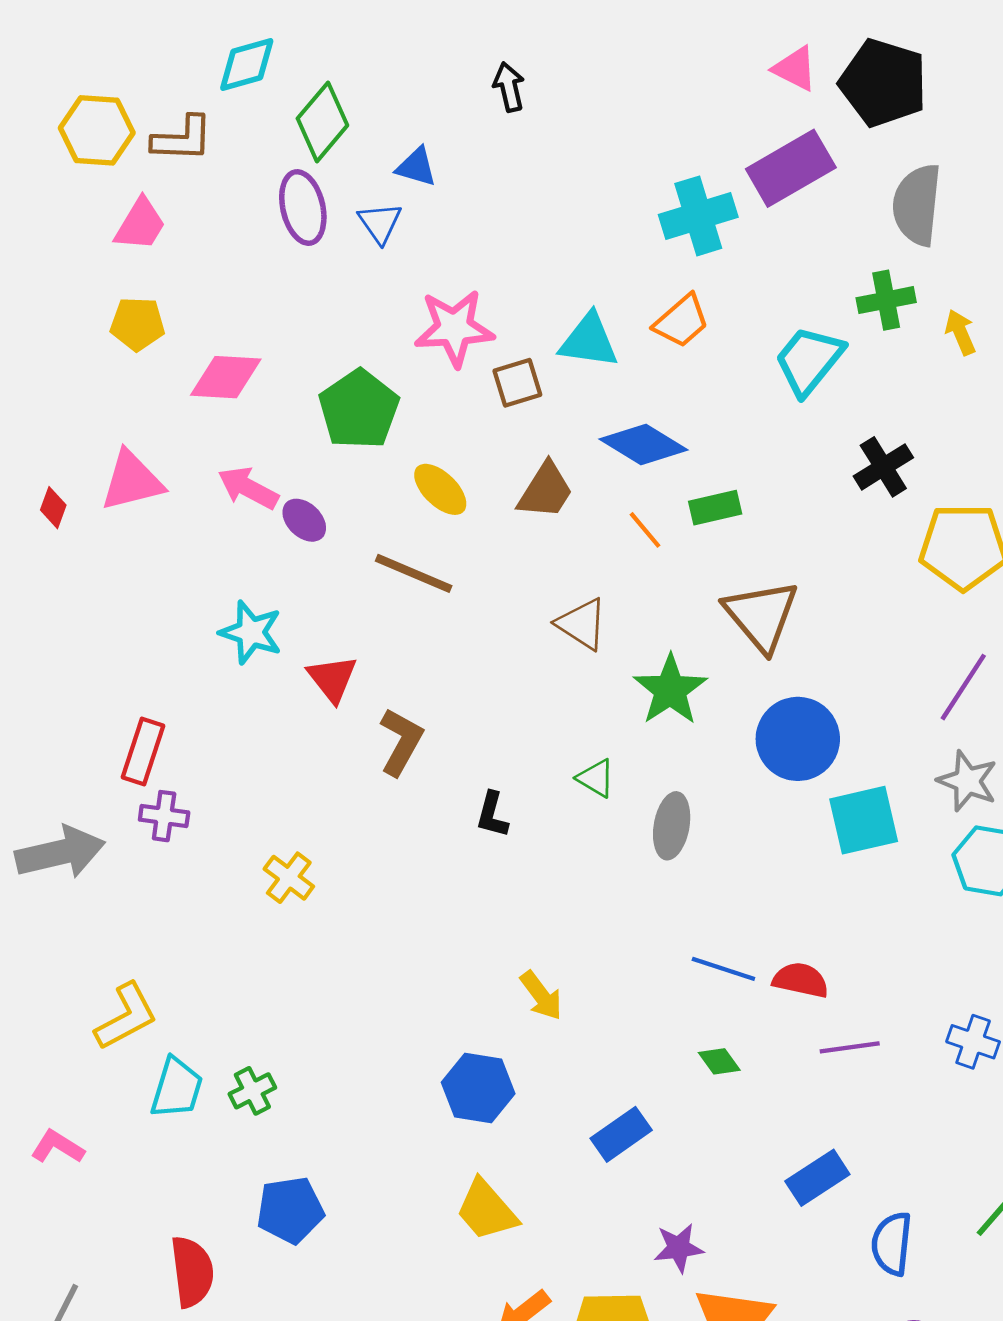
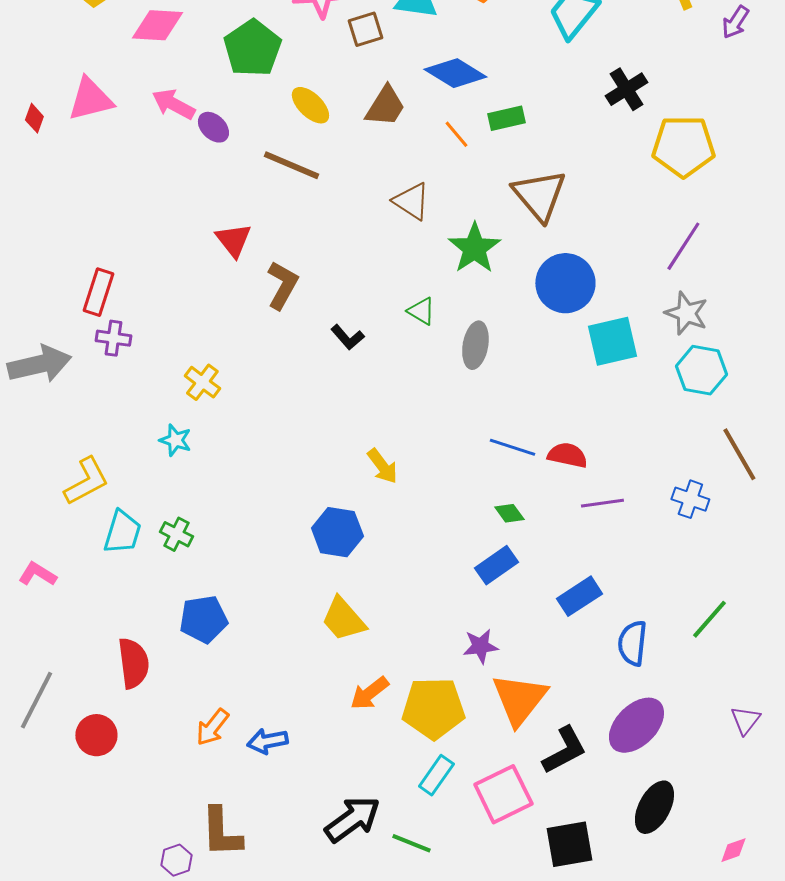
cyan star: (251, 632) -> (175, 440), moved, size x0.7
black L-shape: (492, 815) -> (347, 337), turned -56
green cross: (252, 1091) -> (176, 534), turned -36
blue rectangle: (621, 1134) -> (496, 565), moved

